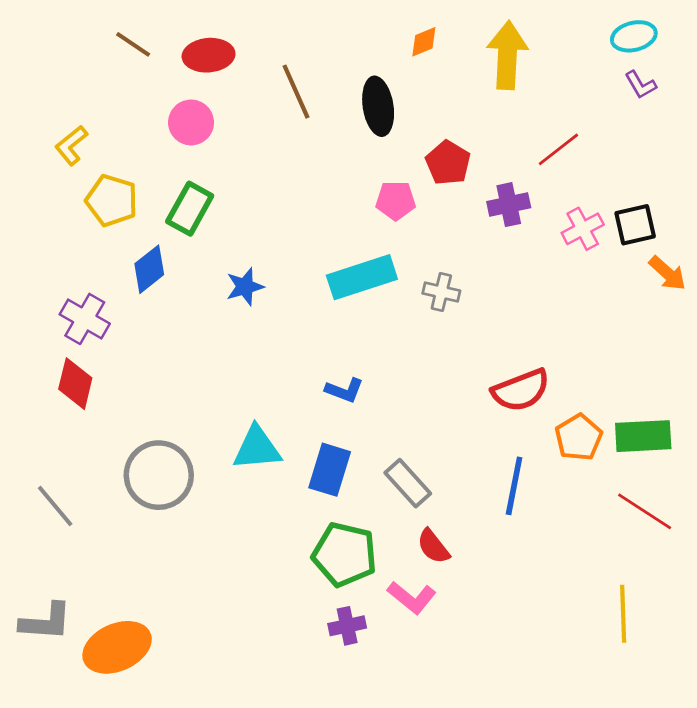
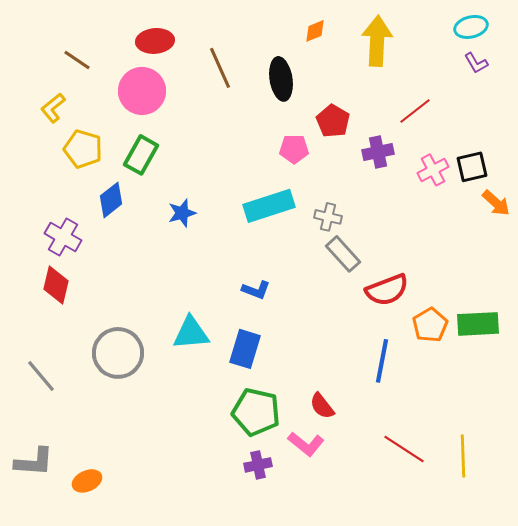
brown line: (133, 44) -> (77, 60), moved
pink circle: (191, 122) -> (142, 91), size x1.4
gray rectangle: (408, 483) -> (343, 254), moved
red line: (645, 511) -> (404, 449), moved
orange ellipse: (117, 647) -> (87, 481), size x0.6

